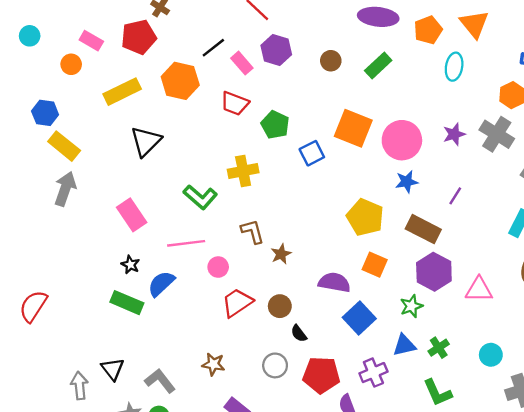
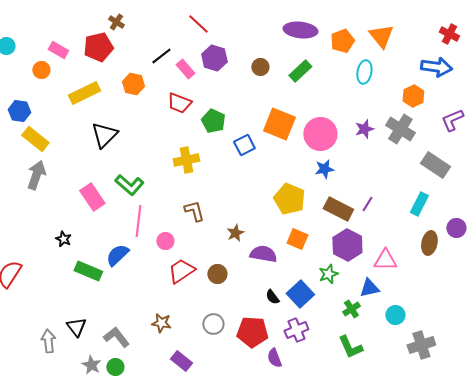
orange hexagon: (180, 81) -> (133, 84), size x0.7
purple line: (455, 196) -> (367, 204), moved
green L-shape: (200, 197) -> (129, 185), moved
pink line: (186, 243) -> (138, 221), turned -76
brown star: (281, 254) -> (235, 233), moved
black star: (130, 265) -> (63, 239), moved
blue square: (359, 318) -> (300, 294), moved
black semicircle: (299, 333) -> (272, 297), moved
blue triangle: (404, 345) -> (369, 288), moved

